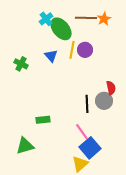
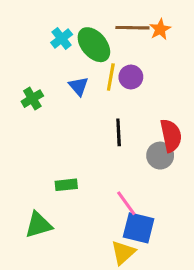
cyan cross: (46, 19) -> (62, 38), moved
green cross: (21, 64) -> (32, 99), turned 32
red semicircle: (111, 88) -> (171, 136), size x1.5
black line: (87, 104) -> (119, 132), moved
blue square: (90, 148) -> (139, 228), turned -35

